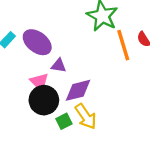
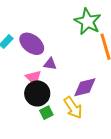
purple diamond: (78, 90) -> (85, 87), moved
green square: (64, 121) -> (46, 113), moved

